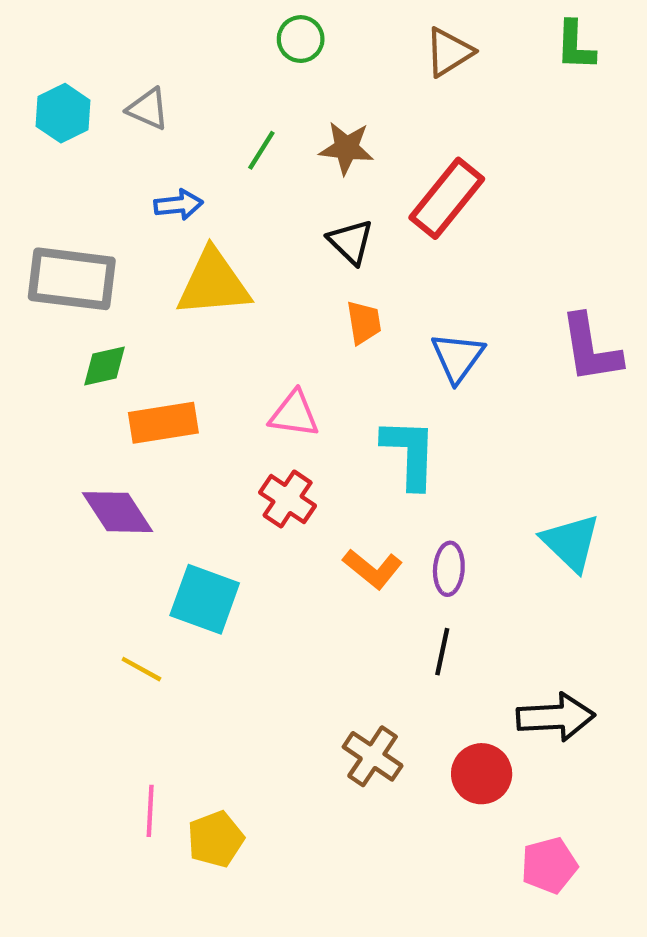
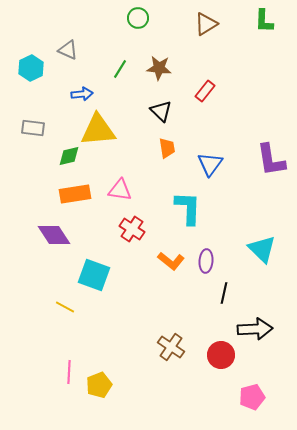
cyan hexagon: (63, 113) -> (31, 68), moved
red rectangle: (447, 198) -> (205, 91), size x0.6
gray rectangle: (72, 279) -> (33, 128), size x0.6
green diamond: (104, 366) -> (69, 156), moved
pink triangle: (294, 414) -> (120, 190), moved
black line: (442, 652) -> (224, 293), moved

